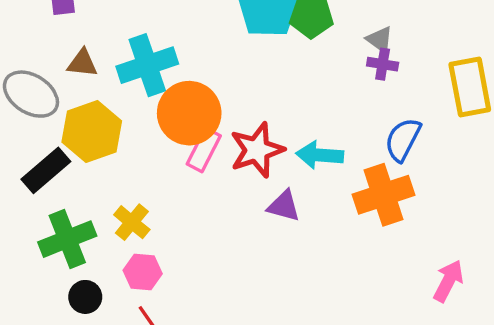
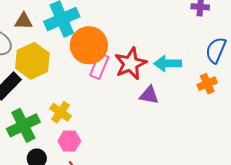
orange cross: (383, 195) -> (207, 84), size x0.6

